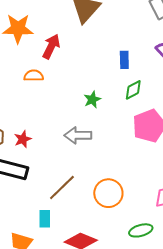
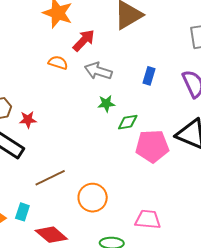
green diamond: (133, 90) -> (128, 122), moved
gray arrow: (78, 135) -> (98, 71), moved
cyan rectangle: (45, 219) -> (22, 212), moved

